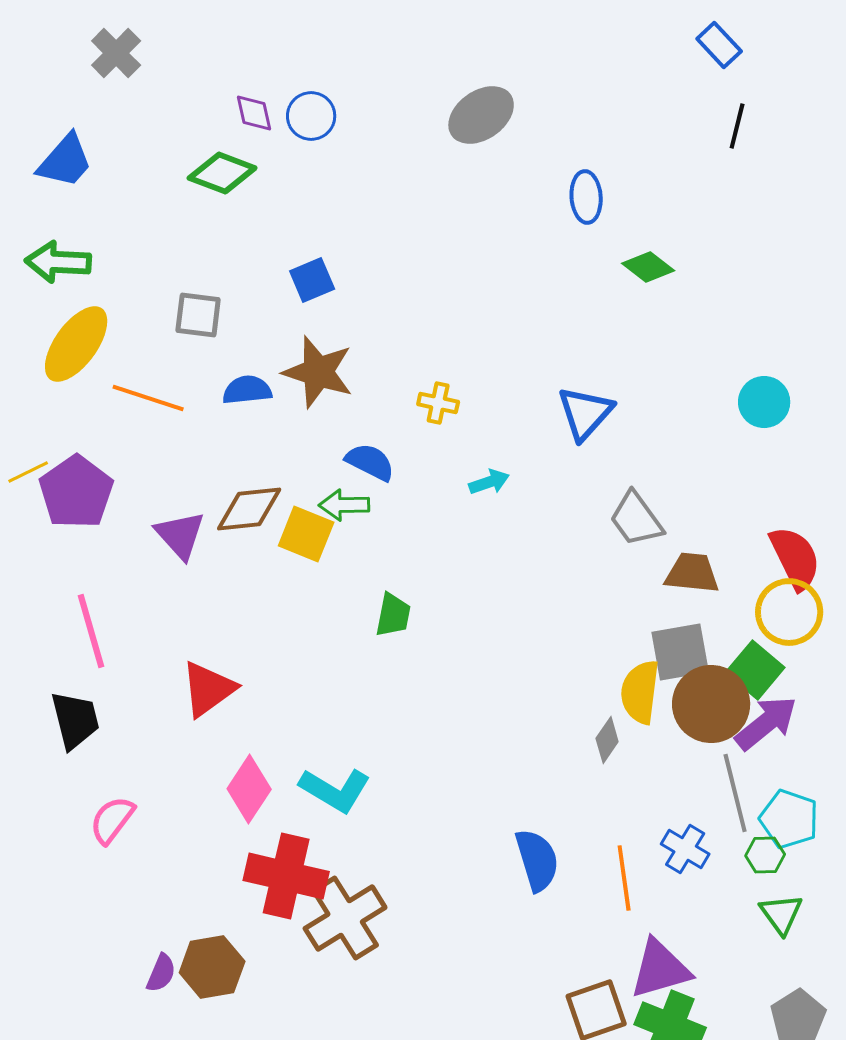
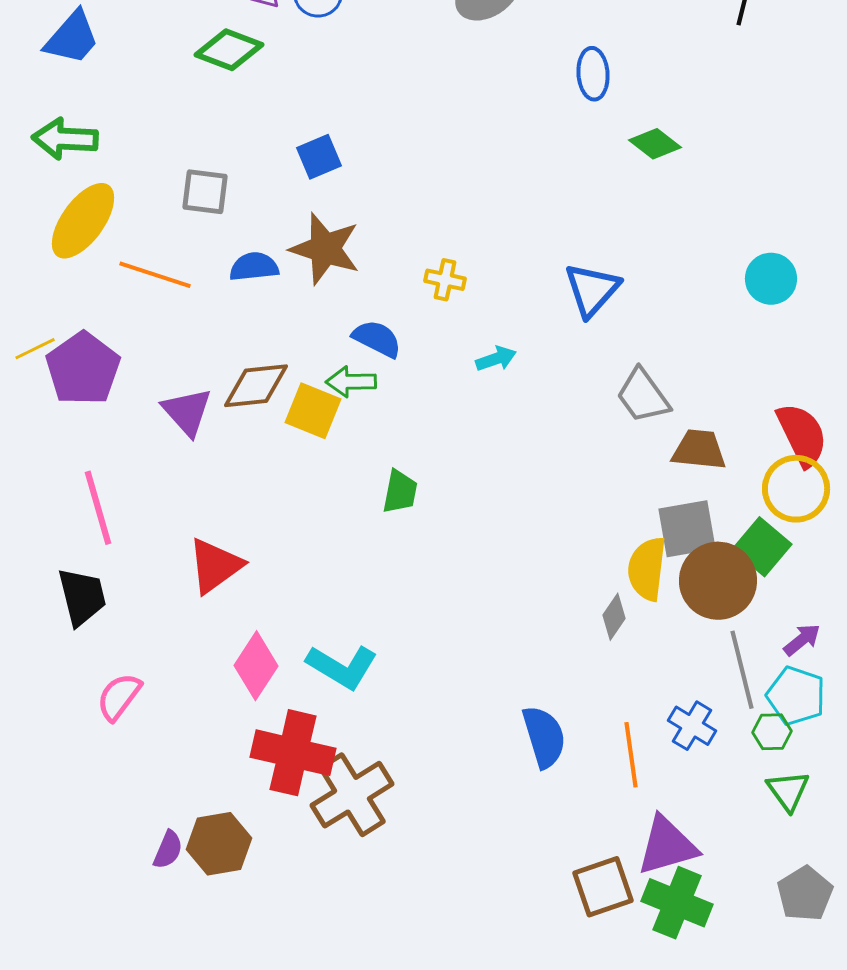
purple arrow: (766, 723) -> (802, 640), moved, size x0.6

